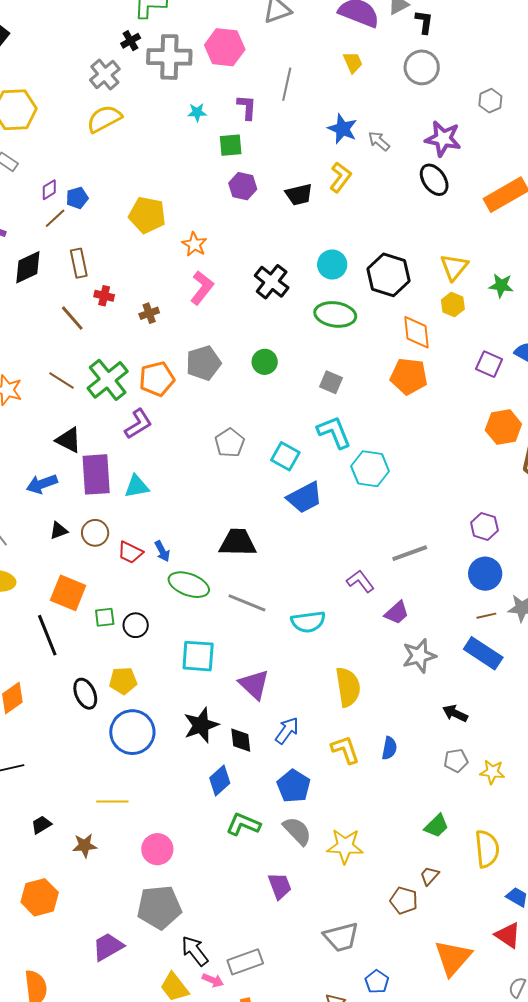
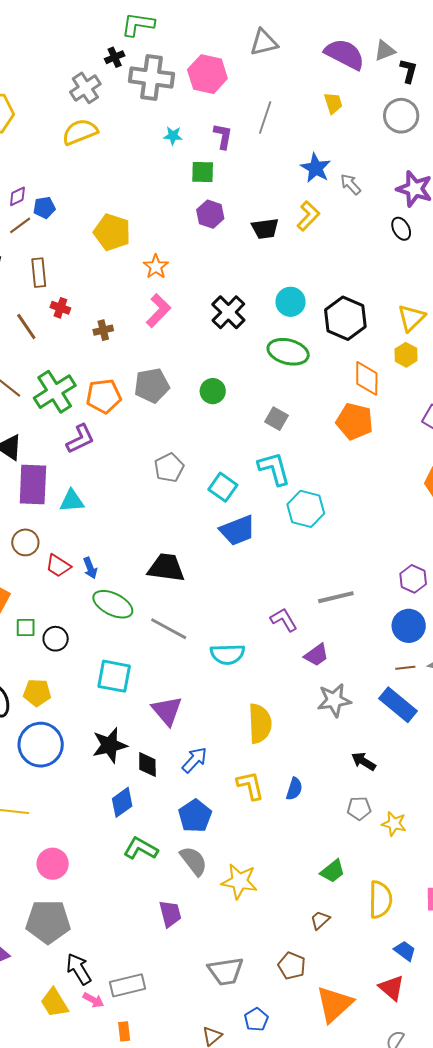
black ellipse: (434, 180) -> (401, 229), size x0.7
brown pentagon: (404, 901) -> (292, 966), moved

